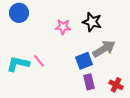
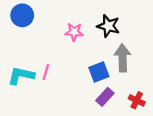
gray arrow: (104, 49) -> (123, 58), turned -60
pink line: (39, 61) -> (46, 72), turned 56
purple rectangle: (89, 82) -> (105, 97), turned 56

